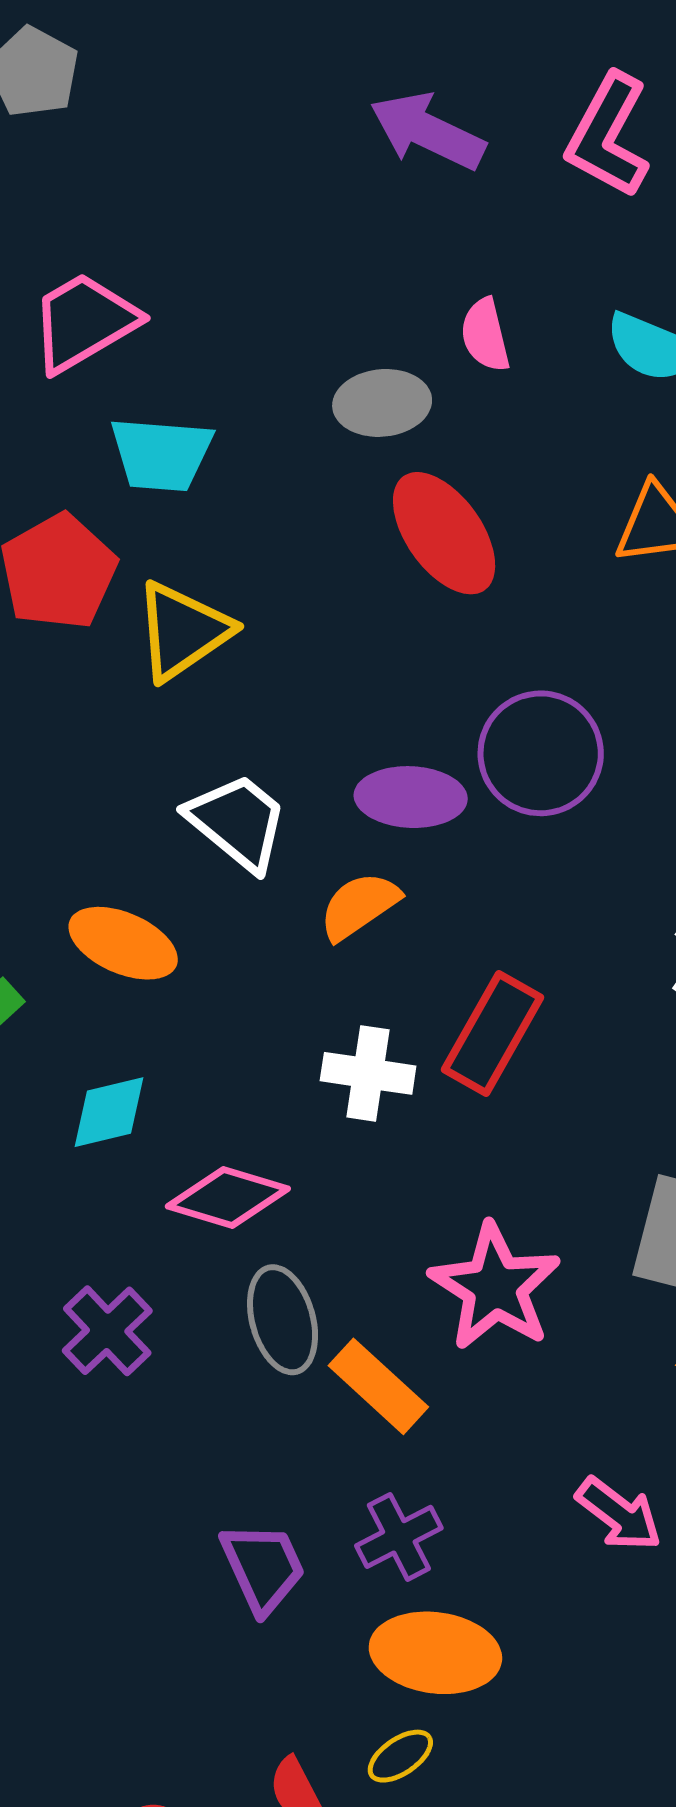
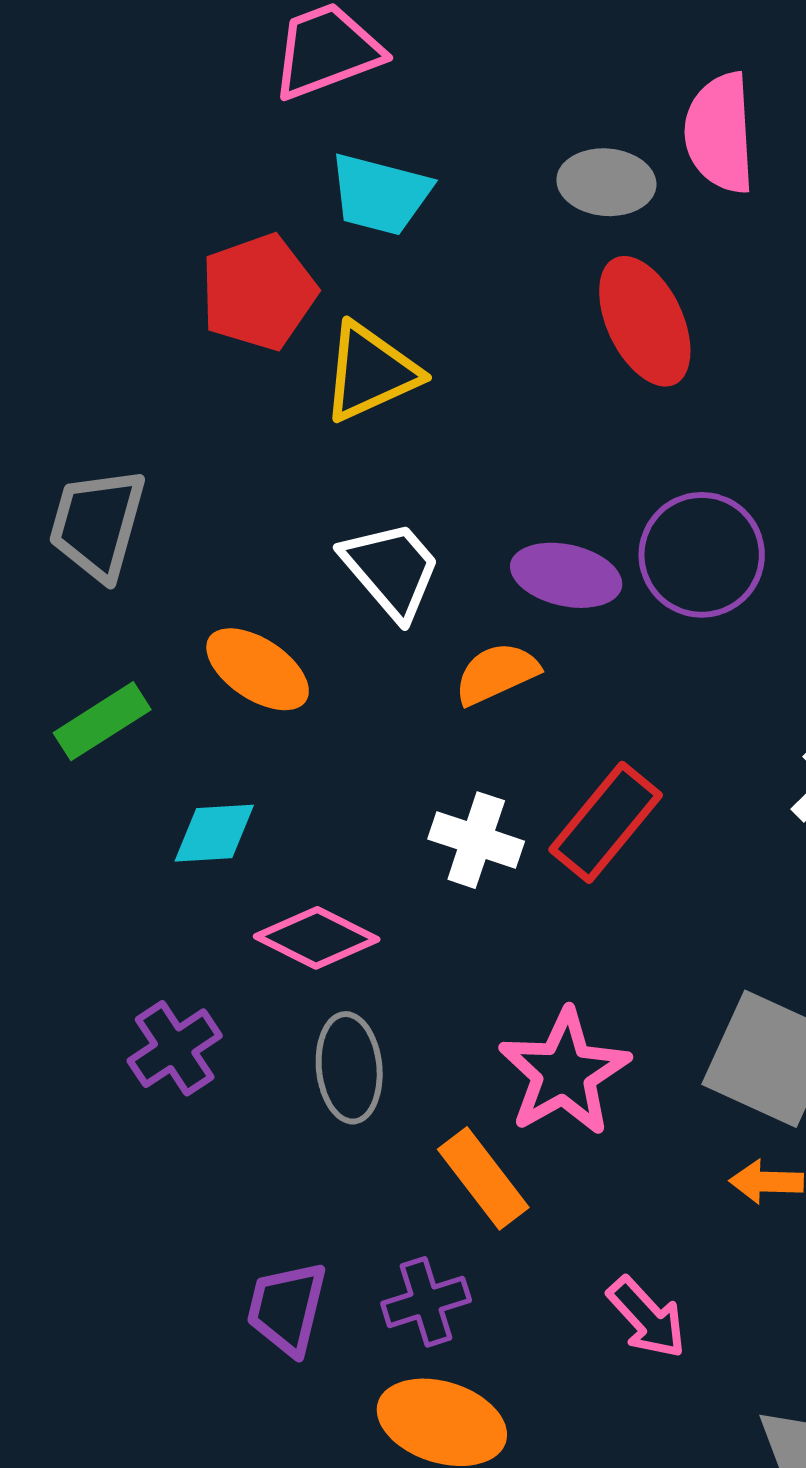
pink semicircle: (485, 335) -> (720, 133), size x1.6
orange rectangle: (378, 1386) -> (483, 1178), moved
purple trapezoid: (263, 1567) -> (287, 1308), turned -152

